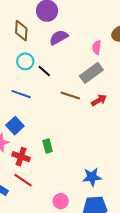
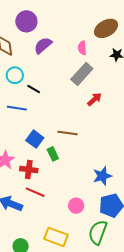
black line: (44, 71) -> (34, 89), moved
brown line: (70, 95) -> (68, 133), moved
blue square: (15, 126) -> (35, 139), moved

